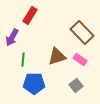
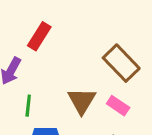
brown triangle: (57, 56) -> (82, 101), turned -42

